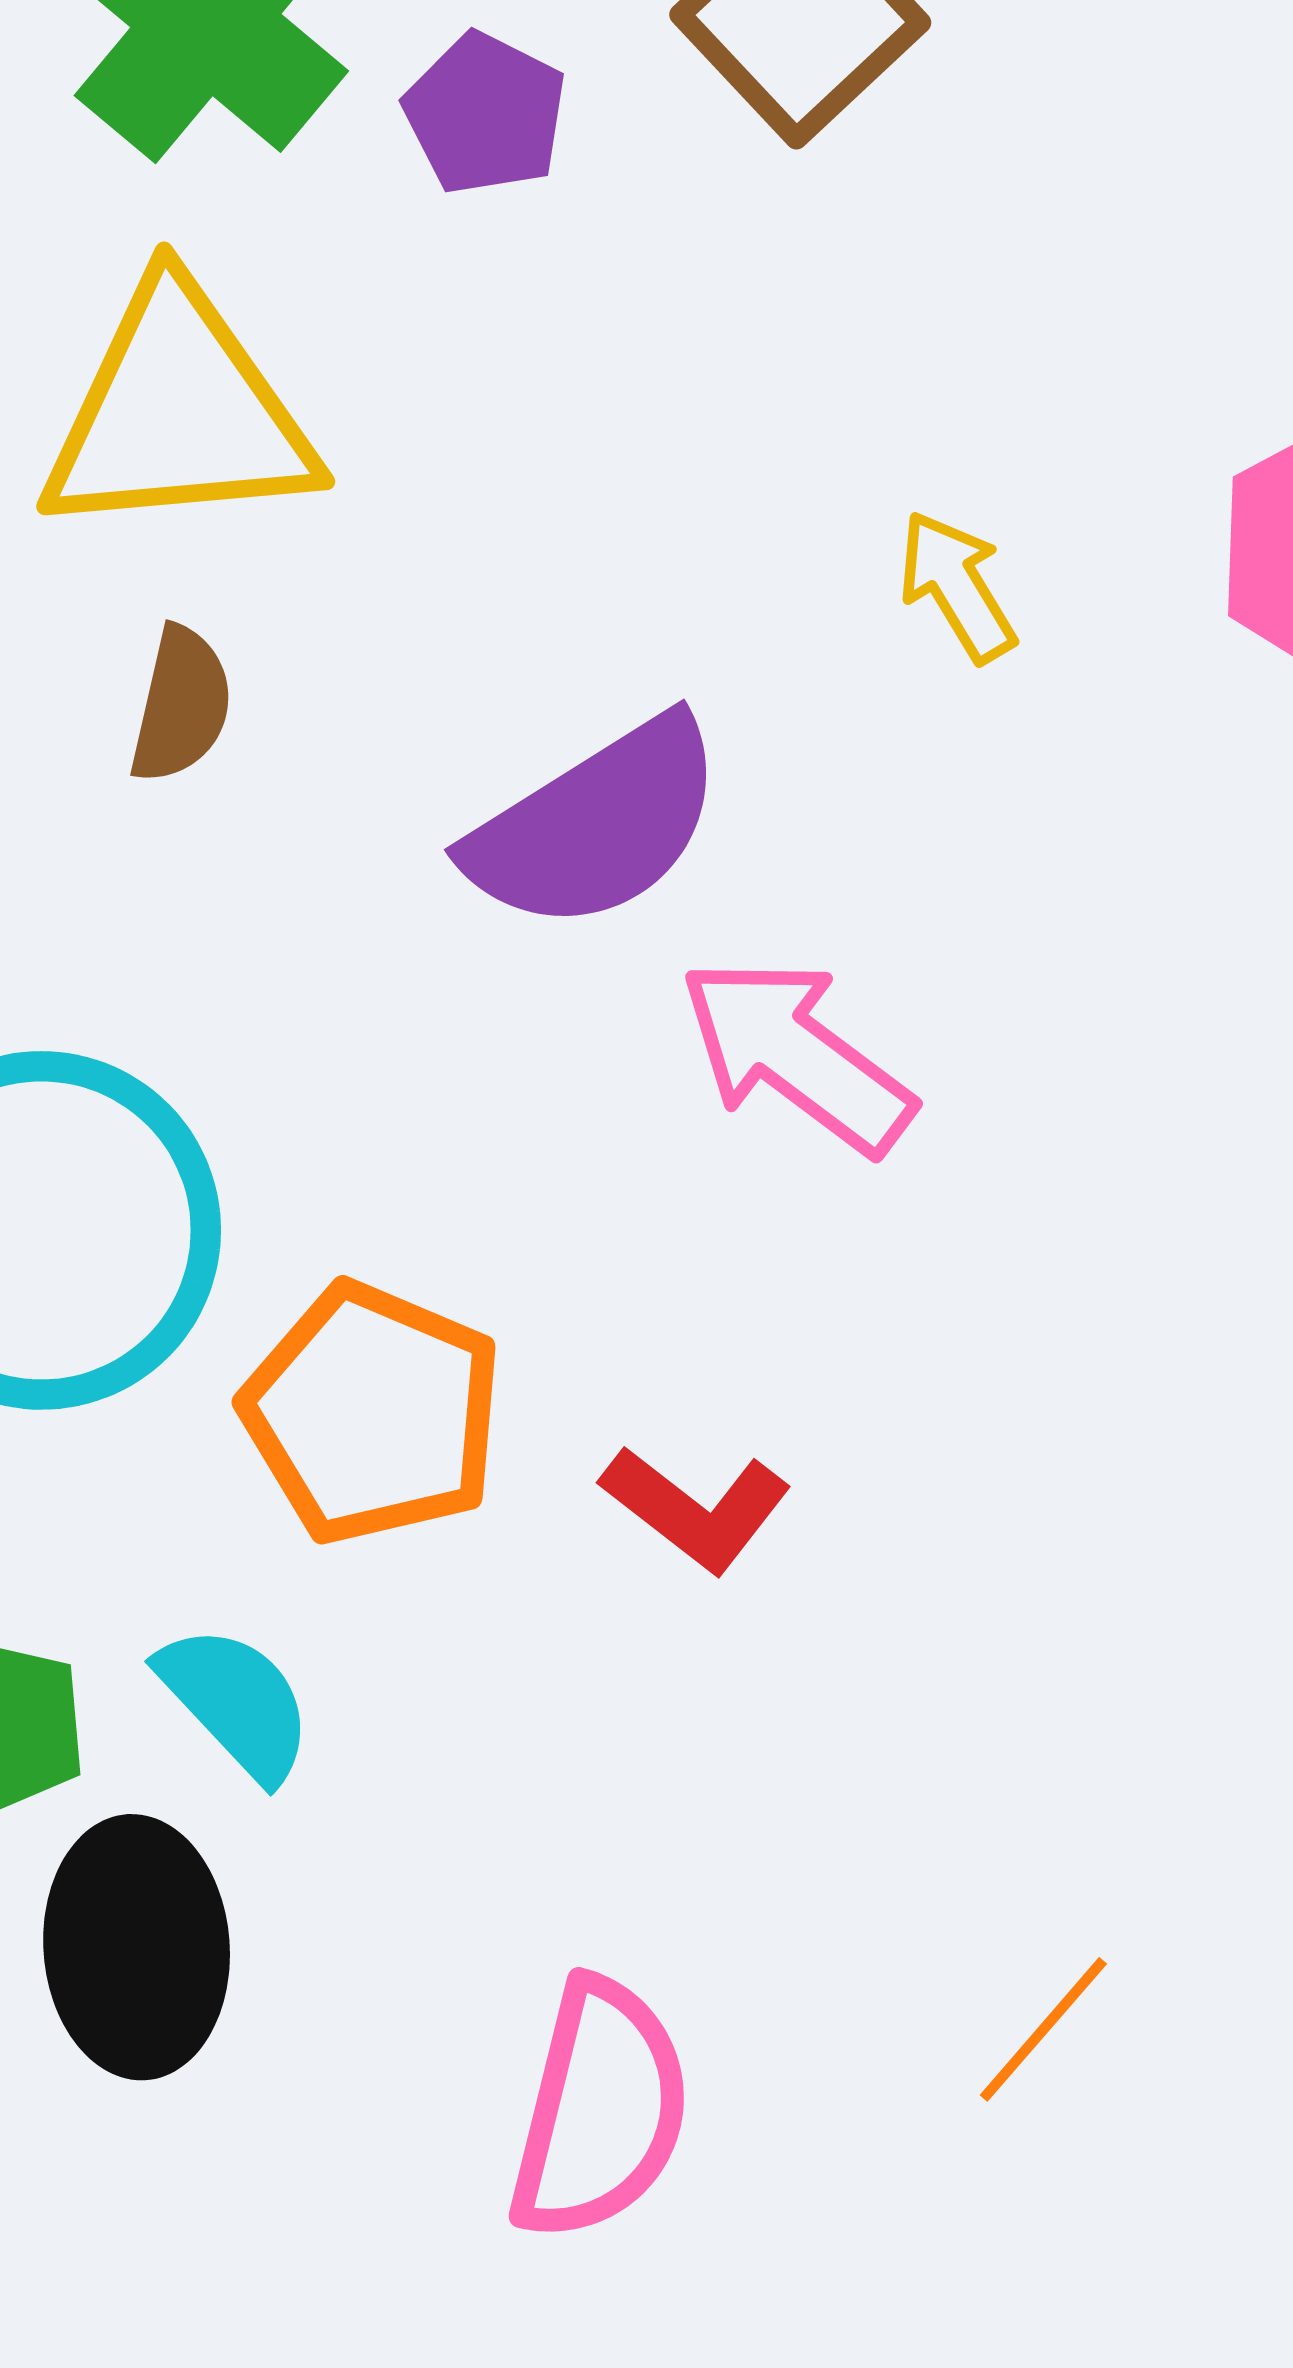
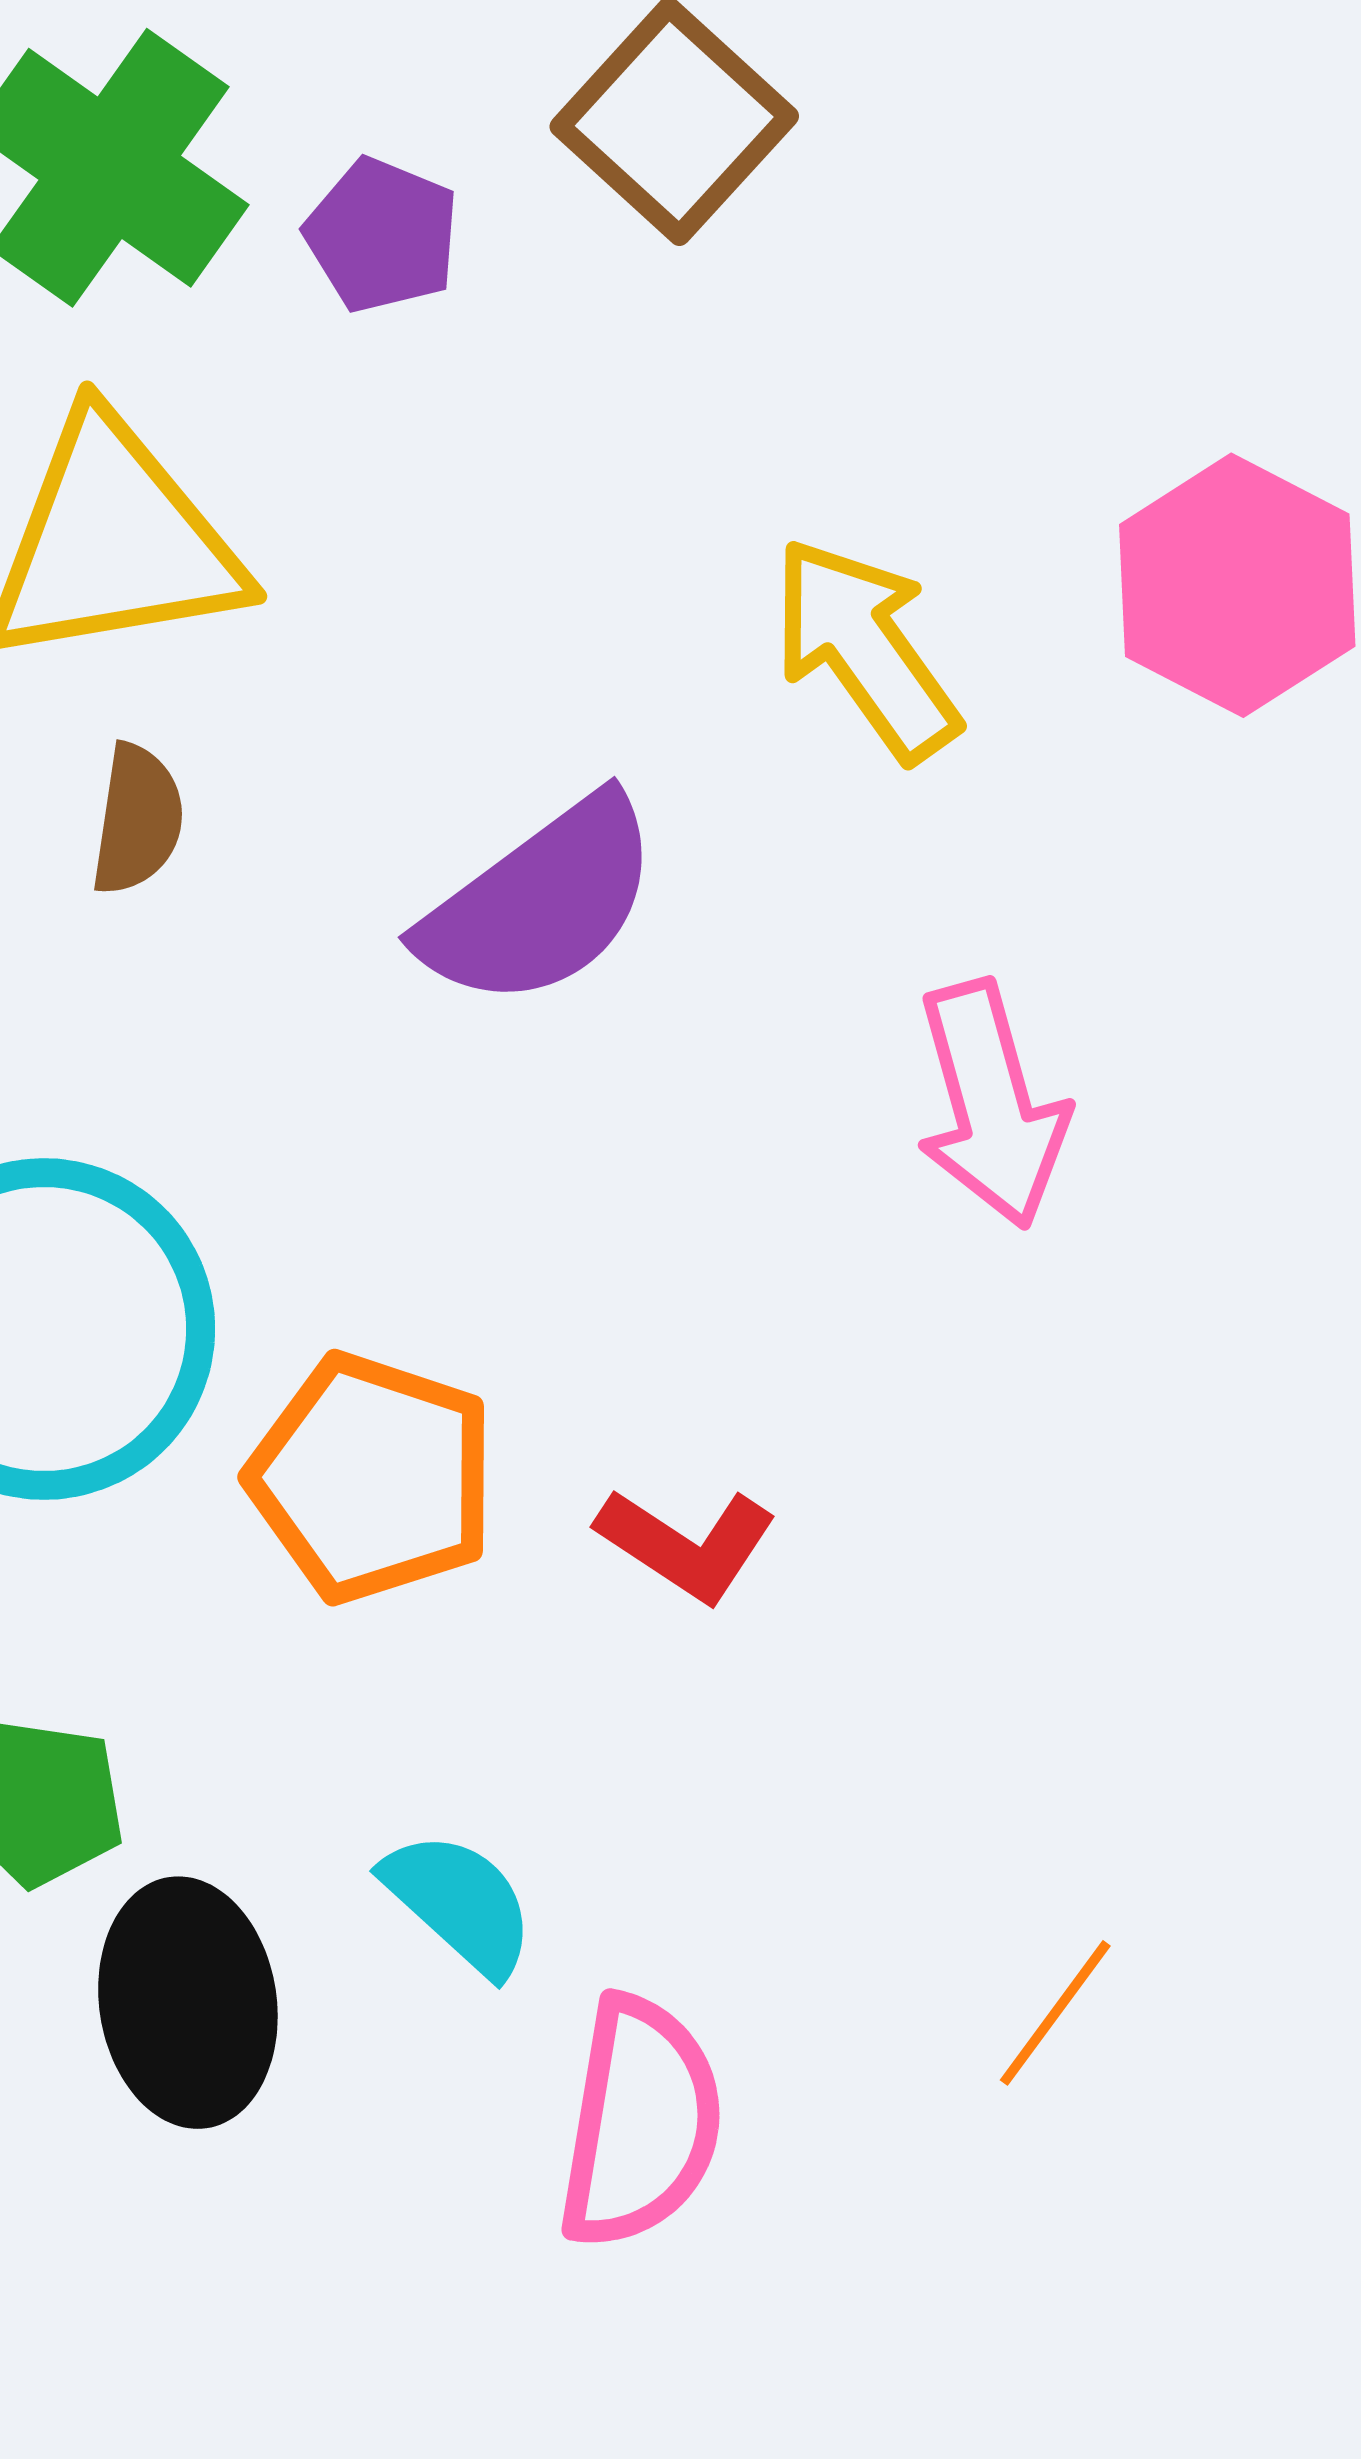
yellow arrow: (957, 586) -> (865, 649), size x1.6
pink arrow: (796, 1055) -> (991, 1104), moved, turned -138
cyan semicircle: (236, 1702) -> (459, 1903), moved

